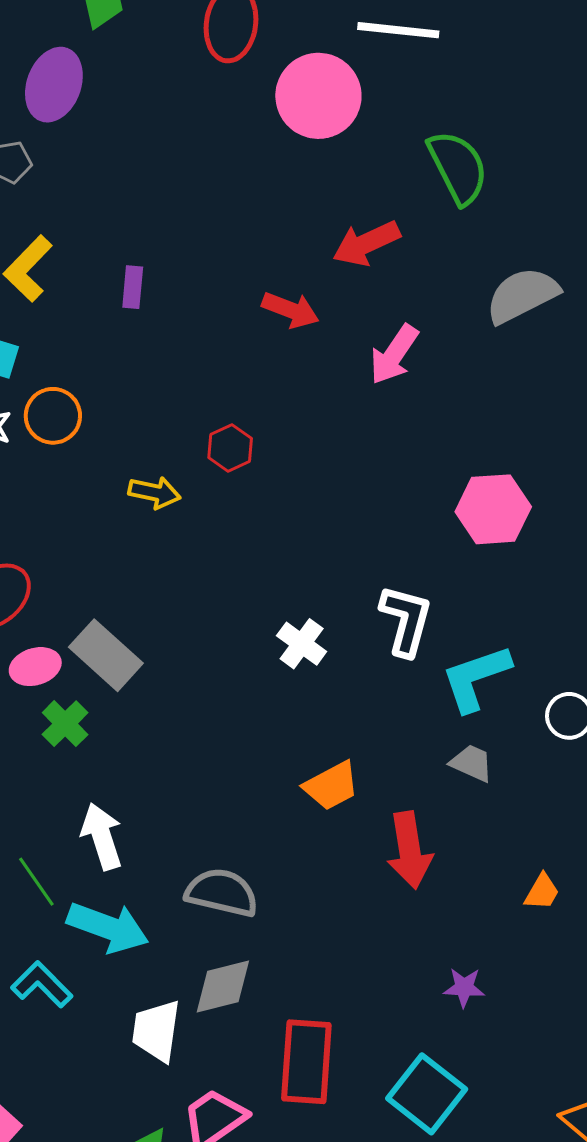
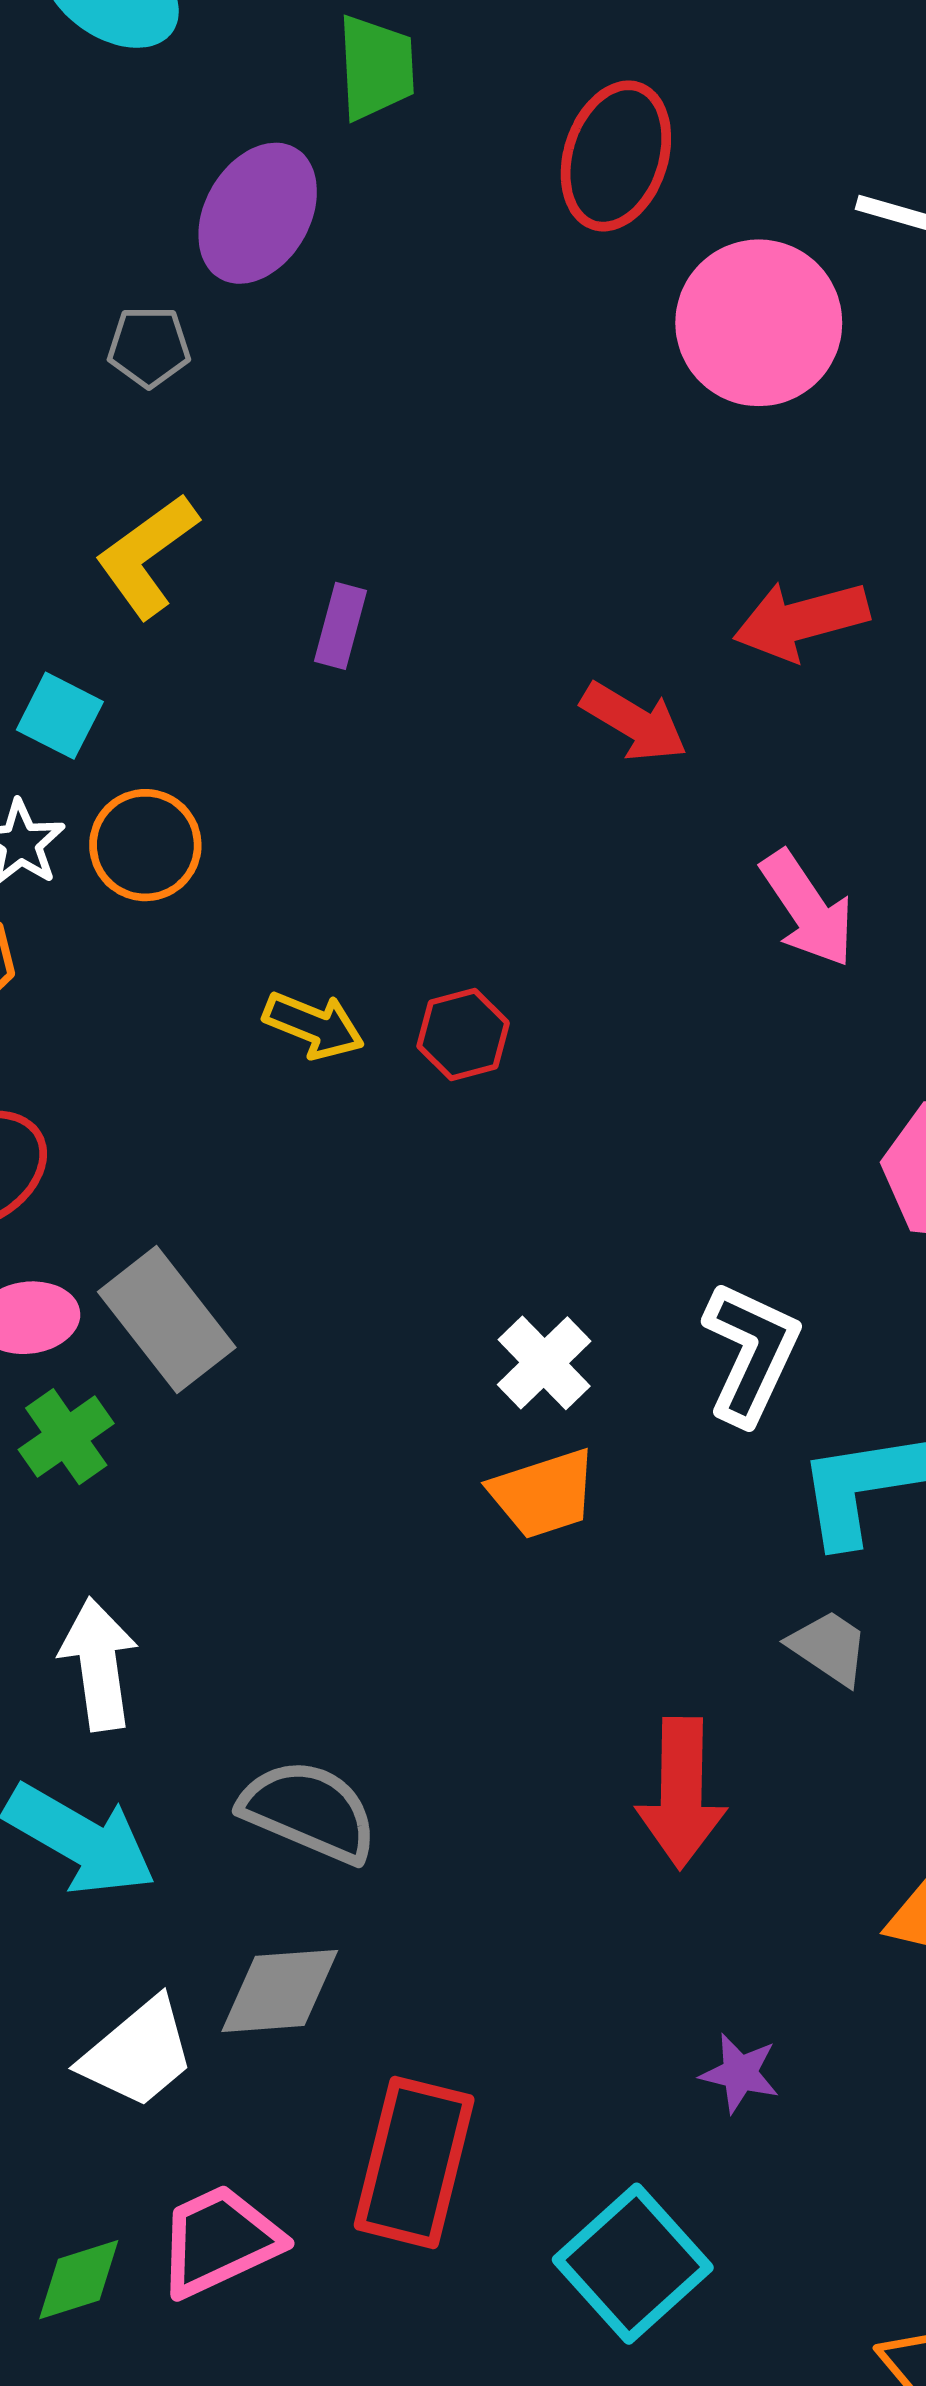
pink arrow: (394, 354) -> (807, 909), moved, turned -78
red hexagon: (230, 448) -> (463, 1035), moved
orange trapezoid: (331, 786) -> (543, 1494), moved
white trapezoid: (156, 1031) -> (138, 2053), turned -148

